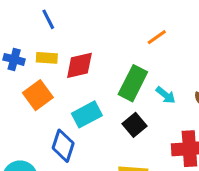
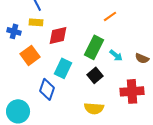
yellow rectangle: (47, 58) -> (36, 22), moved
cyan rectangle: (87, 114) -> (63, 68), turned -36

